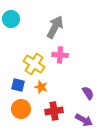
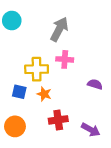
yellow cross: (34, 64) -> (37, 69), turned -35
purple semicircle: (88, 93) -> (95, 84), moved, turned -40
orange circle: (21, 109) -> (15, 126), moved

